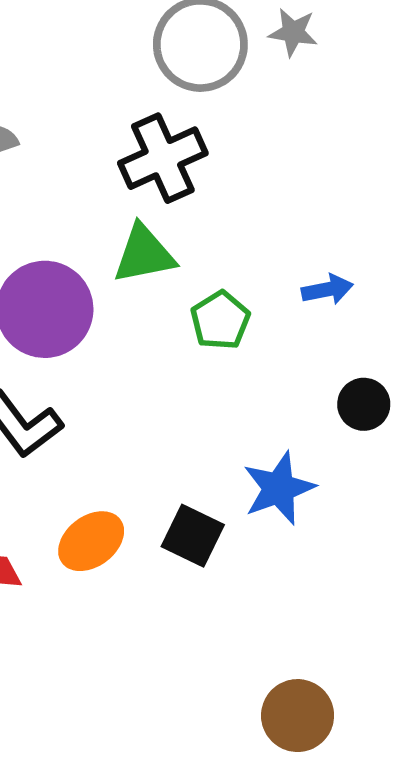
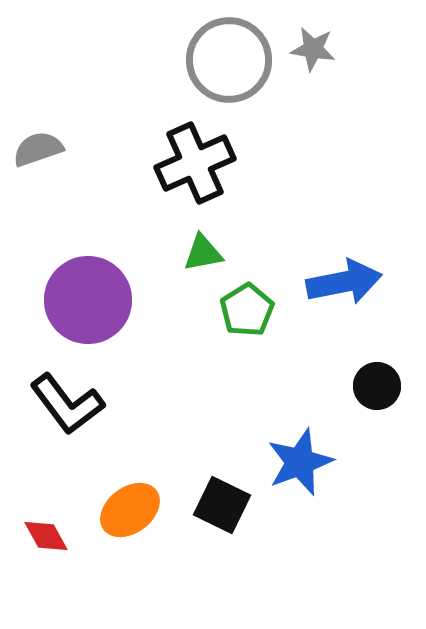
green triangle: (144, 254) -> (203, 253), moved, size x0.7
blue arrow: (327, 289) -> (344, 282), size x1.6

